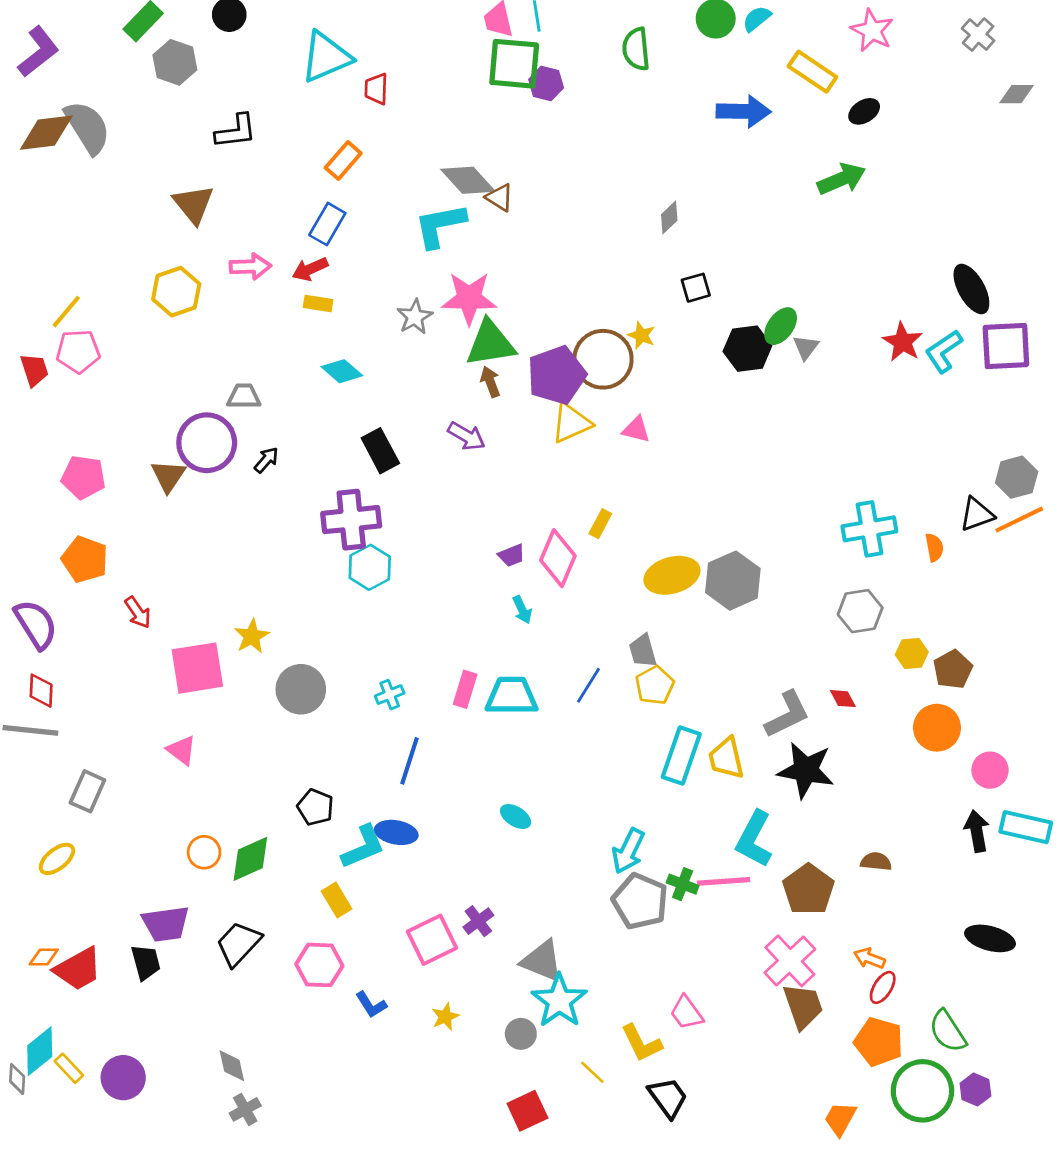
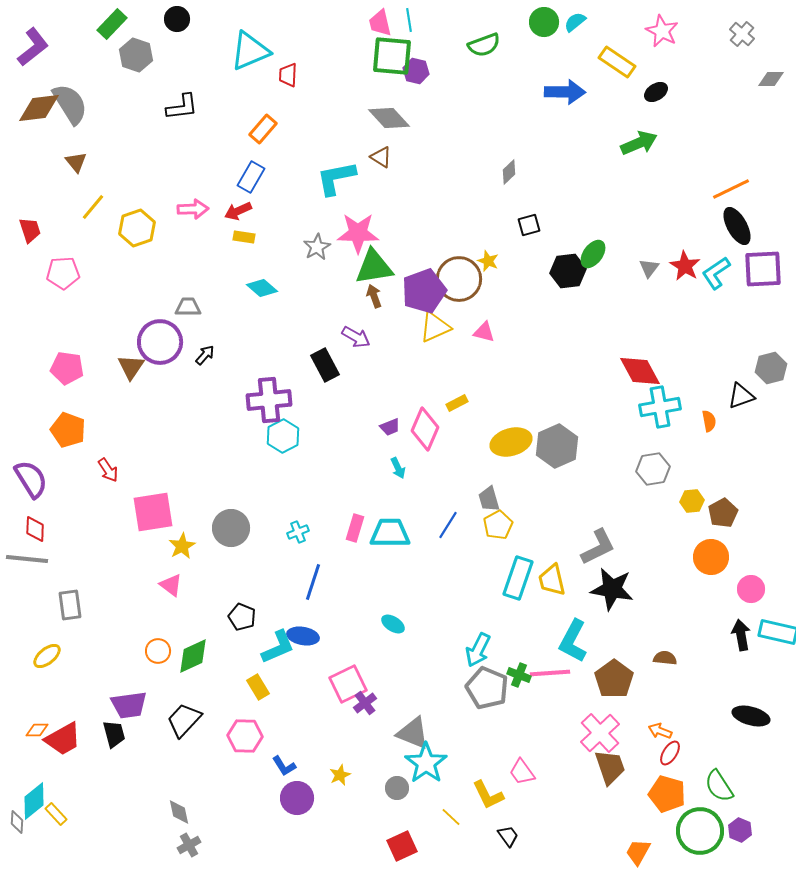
green semicircle: (636, 49) -> (484, 45), turned -104
gray diamond: (468, 180) -> (389, 118), moved
brown triangle: (193, 204) -> (76, 162), moved, size x0.7
yellow line: (66, 312) -> (93, 207), moved
gray triangle: (806, 347) -> (649, 268), moved
red trapezoid: (34, 370) -> (30, 230), moved
black rectangle: (380, 451) -> (325, 365), moved
orange line: (1019, 520) -> (731, 189), moved
yellow rectangle: (600, 524) -> (457, 403), turned 35
yellow star: (252, 636) -> (182, 546), moved
red diamond: (843, 699) -> (640, 371), moved, size x2.0
pink triangle: (182, 750) -> (171, 585), moved
gray rectangle: (87, 791) -> (70, 605), turned -32
pink square: (432, 940) -> (348, 684), moved
purple circle: (123, 1078) -> (297, 798), moved
black trapezoid: (668, 1097) -> (508, 836), size x0.7

